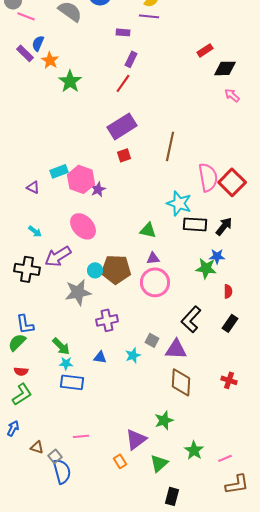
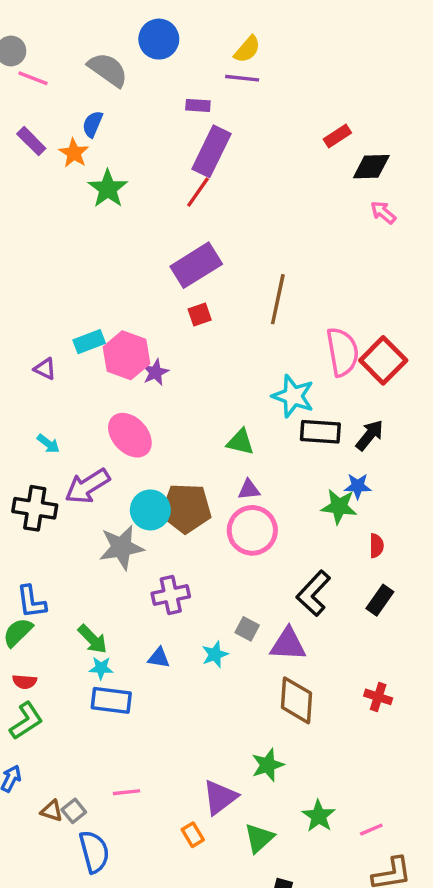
blue semicircle: (38, 43) -> (93, 124), moved
purple rectangle: (131, 59) -> (212, 151), size x1.8
cyan circle: (95, 270) -> (150, 510), size x1.5
gray square: (55, 456) -> (74, 811), moved

